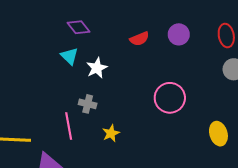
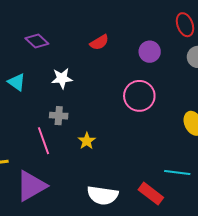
purple circle: (179, 34) -> (150, 52), moved
cyan triangle: (69, 56) -> (17, 82), moved
white star: (97, 68) -> (62, 78), turned 30

